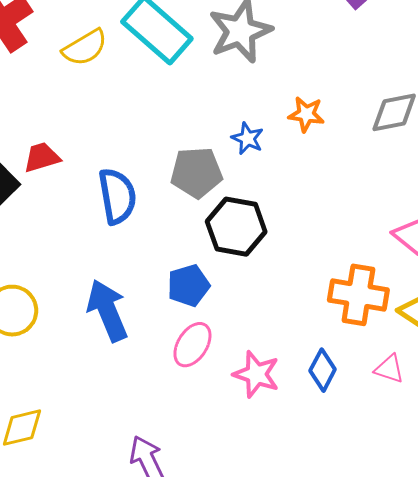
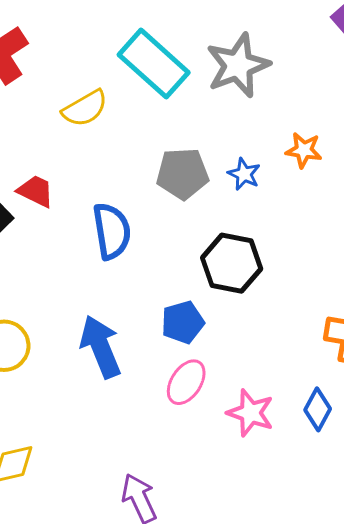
yellow semicircle: (85, 48) -> (85, 108), moved
red trapezoid: (42, 157) -> (36, 191), turned 42
gray pentagon: (196, 172) -> (183, 174), moved

